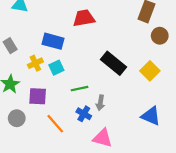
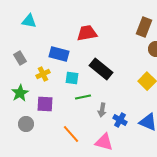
black rectangle: (114, 63) -> (101, 69), moved
cyan square: (56, 68) -> (72, 78), moved, turned 32
blue cross: (84, 114) -> (120, 120), moved
orange line: (55, 124) -> (71, 134), moved

